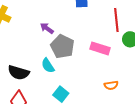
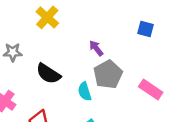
black semicircle: (19, 73) -> (48, 74), moved

